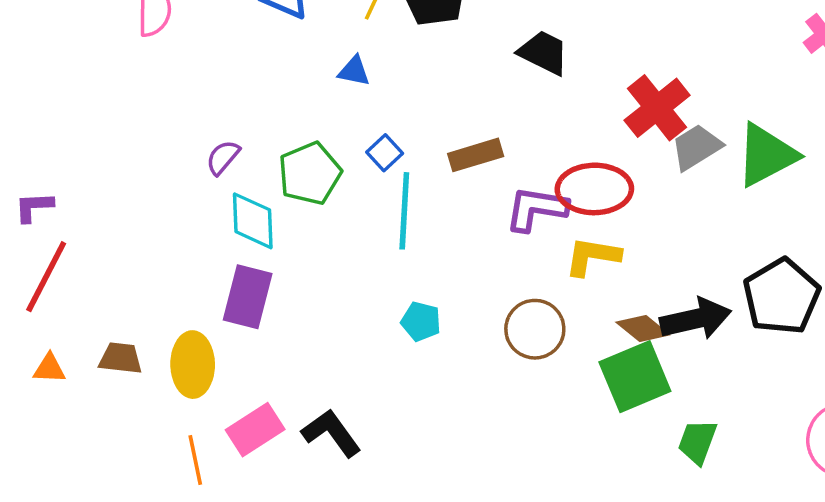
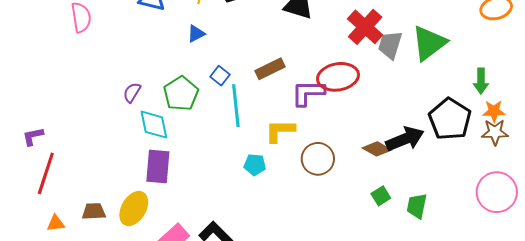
blue triangle: (354, 71) -> (196, 34), turned -30
gray trapezoid: (696, 147) -> (390, 45), turned -32
yellow L-shape: (593, 256) -> (280, 131), moved
yellow ellipse: (193, 365) -> (134, 209), turned 40
green square: (635, 377) -> (381, 196), moved, size x0.5

